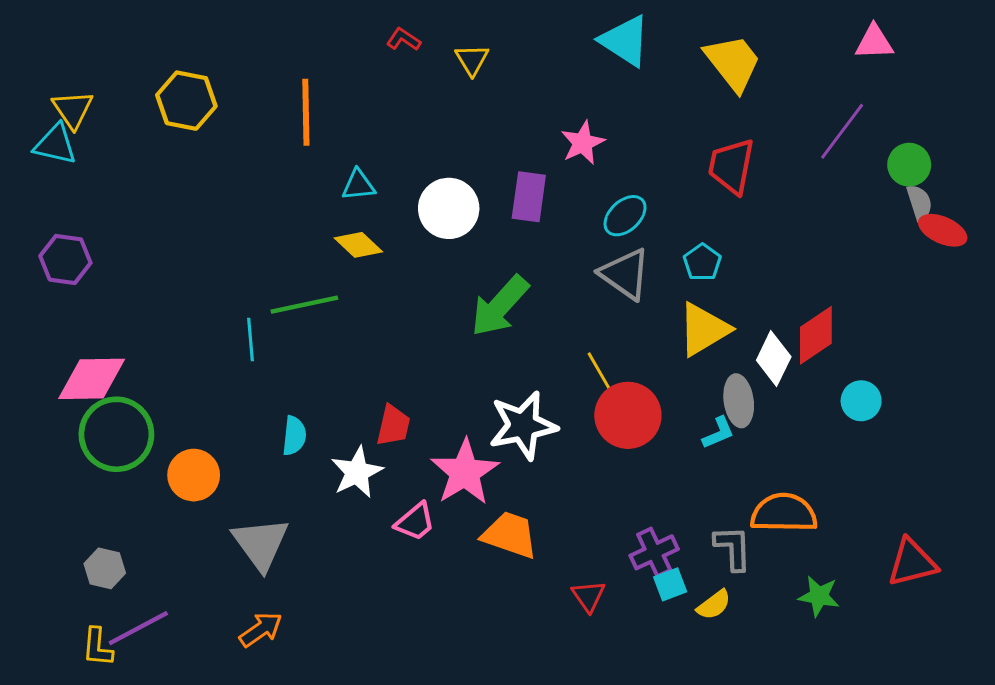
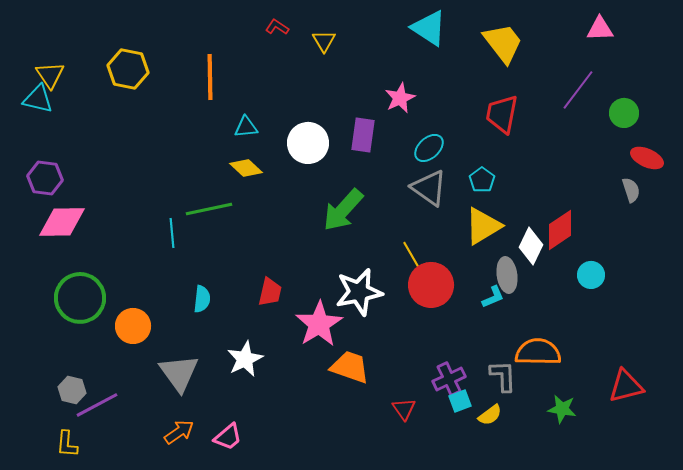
gray semicircle: (919, 203) -> (631, 190), moved
pink diamond: (92, 379) -> (62, 222), moved
white star: (357, 472) -> (245, 359), moved
pink trapezoid: (415, 522) -> (228, 437), moved
purple line: (138, 628) -> (97, 405), moved

